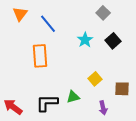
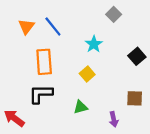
orange triangle: (20, 14) -> (26, 27), moved
black square: (113, 41) -> (137, 56), moved
yellow square: (95, 79) -> (87, 74), moved
black L-shape: (47, 103) -> (41, 94), moved

